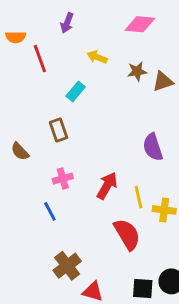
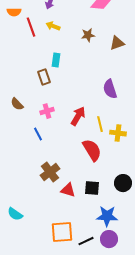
yellow arrow: (97, 57) -> (53, 26), moved
brown star: (137, 71) -> (88, 35), moved
cyan rectangle: (76, 91) -> (56, 60), moved, turned -32
brown semicircle: (20, 151) -> (17, 104), moved
black square: (143, 289) -> (92, 188), moved

